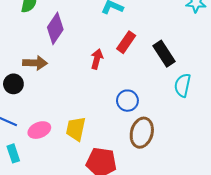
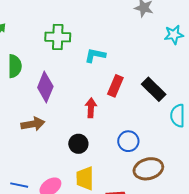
black circle: (13, 84) -> (78, 144), moved
brown ellipse: (142, 133) -> (148, 169), turned 72

